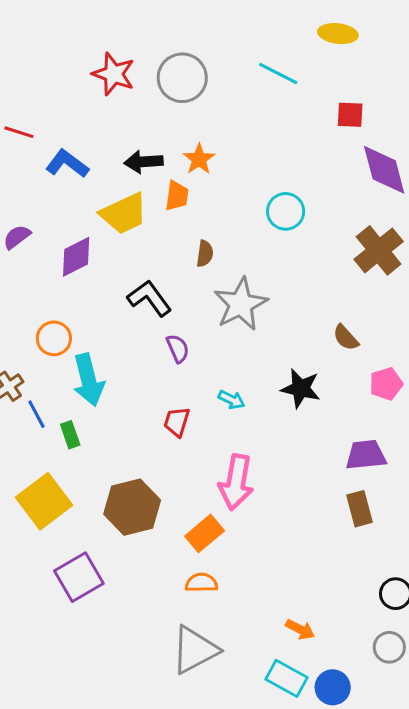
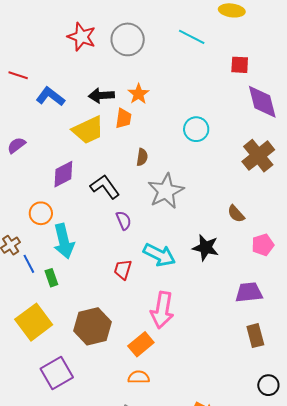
purple diamond: (76, 257) -> (63, 174), moved
cyan arrow: (231, 400) -> (159, 255), size x1.8
brown rectangle: (360, 509) -> (255, 336), moved

